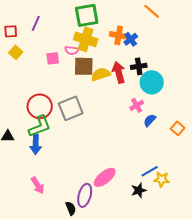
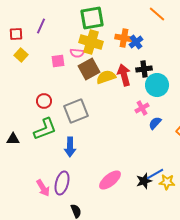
brown square: (84, 66) -> (89, 69), turned -30
red circle: (40, 106) -> (44, 101), moved, size x0.6
blue arrow: (36, 144) -> (70, 147), moved
black star: (139, 190) -> (144, 181), moved
purple ellipse: (85, 195) -> (62, 183), moved

